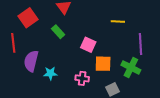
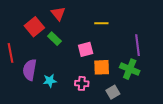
red square: (28, 18) -> (34, 27), moved
yellow line: (118, 22) -> (101, 23), moved
pink square: (88, 45) -> (86, 49), turned -35

